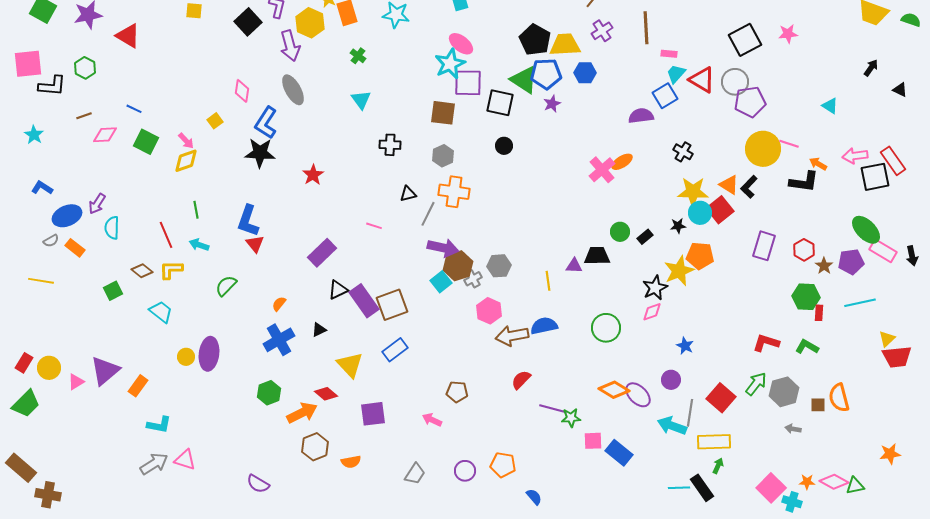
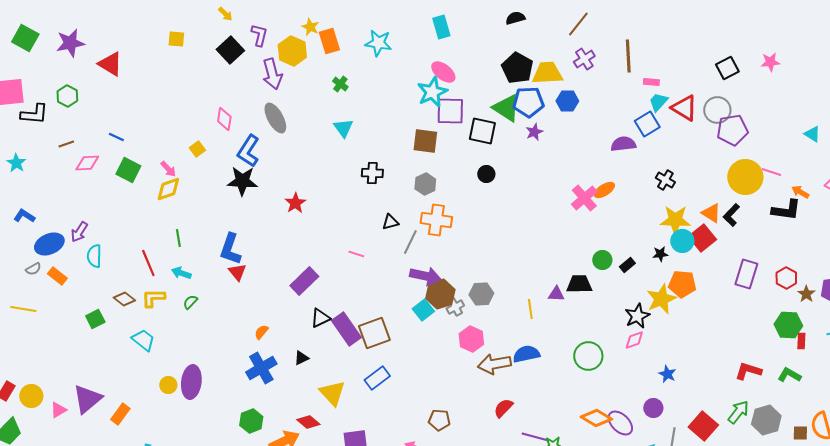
black square: (745, 40) -> (727, 68), size x0.7
green semicircle: (226, 286) -> (190, 302), moved, size x0.7

